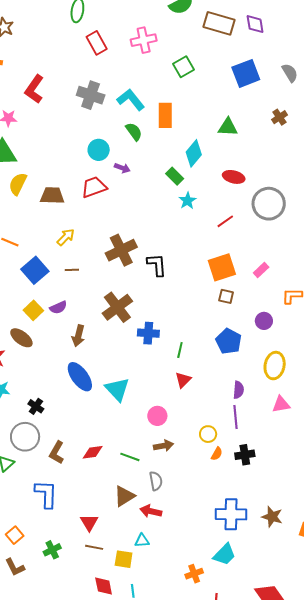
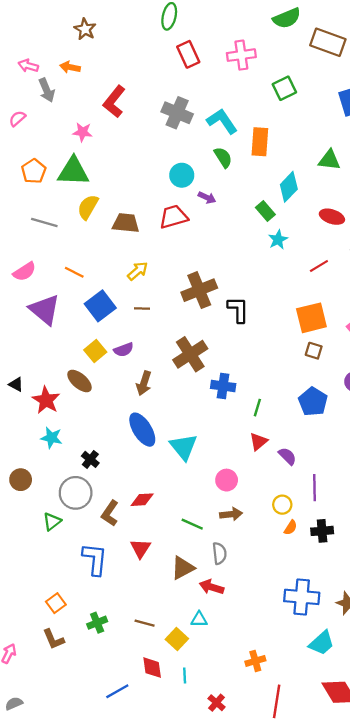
purple semicircle: (238, 390) -> (287, 456), moved, turned -54
red diamond: (93, 452) -> (142, 500), moved
red triangle: (89, 522) -> (140, 548), moved
cyan trapezoid: (224, 555) -> (322, 643), moved
yellow square: (124, 559) -> (177, 639), turned 30

